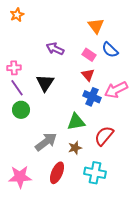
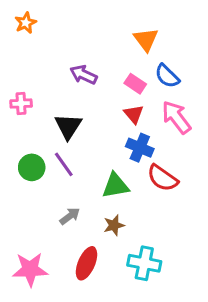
purple line: (17, 88) -> (64, 164), moved
pink arrow: (116, 90) -> (176, 117), moved, turned 80
red semicircle: (104, 136) -> (163, 178), moved, turned -95
gray arrow: (46, 142) -> (70, 216), size x0.6

